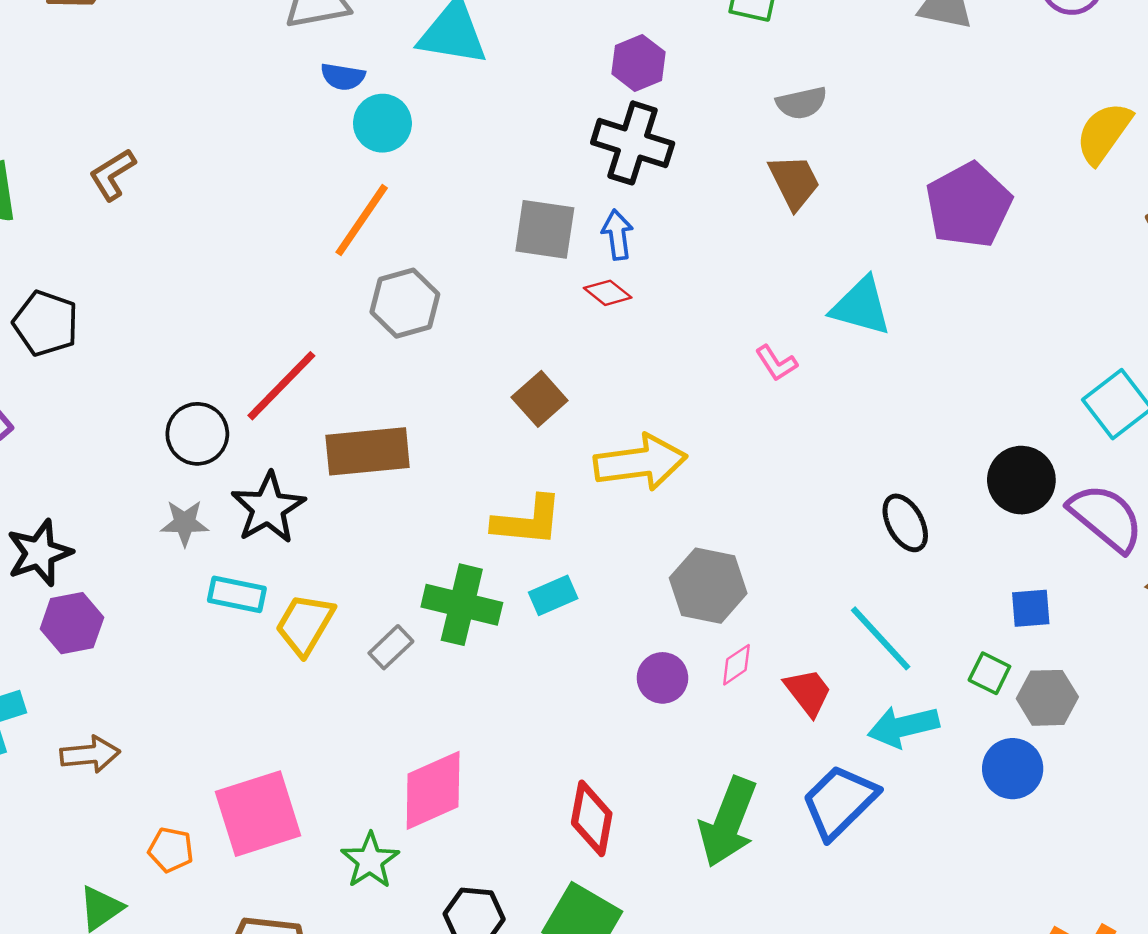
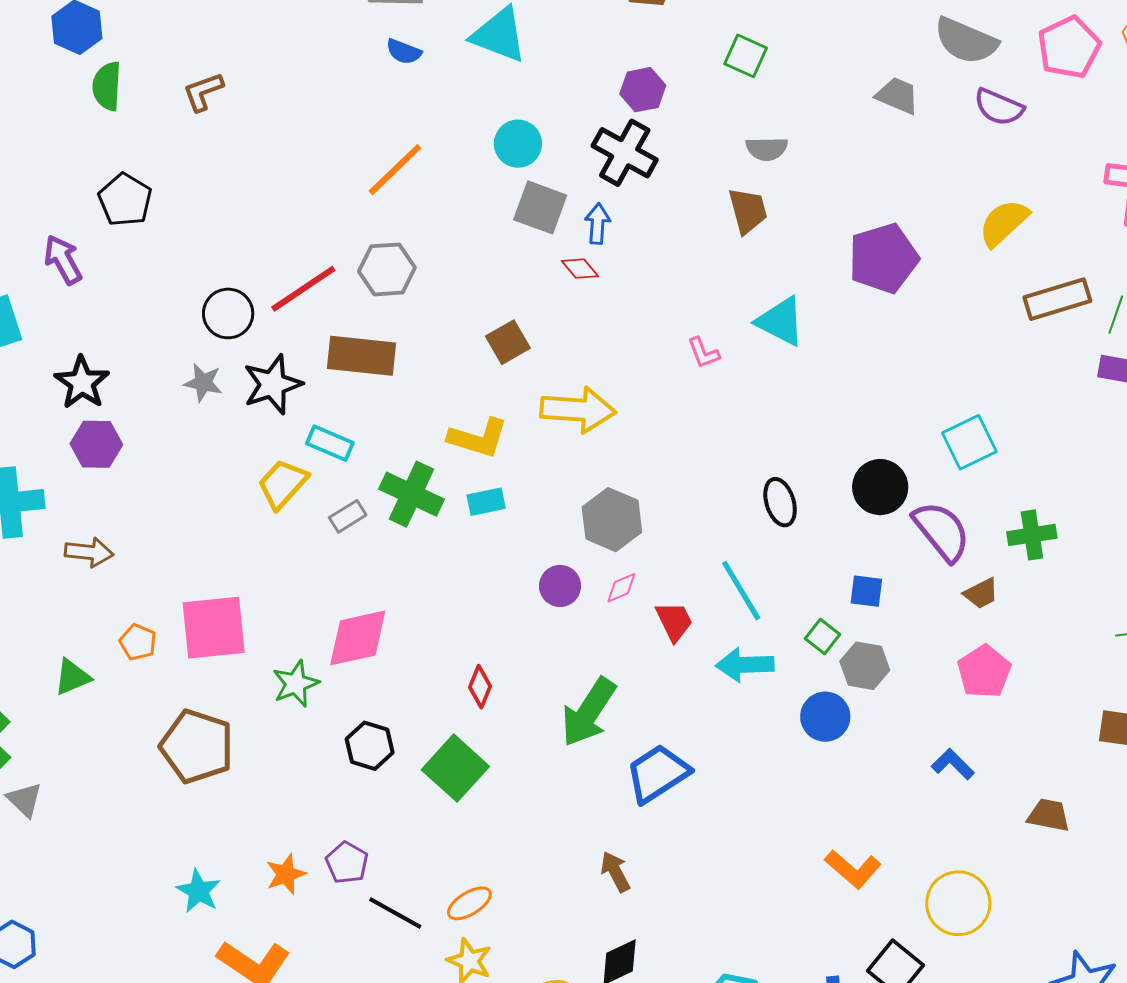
cyan circle: (382, 123) -> (518, 144), moved
gray hexagon: (405, 303) -> (387, 269), moved
black star: (39, 553) -> (82, 383), turned -30
cyan rectangle: (237, 594) -> (330, 443), moved
blue trapezoid: (839, 802) -> (658, 774), moved
red diamond: (592, 818) -> (480, 687), size x0.7

